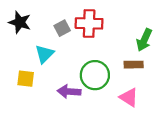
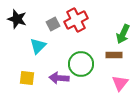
red cross: (89, 23) -> (76, 20), turned -30
yellow square: (26, 79) -> (27, 78), moved
pink triangle: (129, 97) -> (120, 83), moved, turned 36

